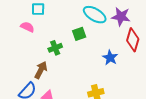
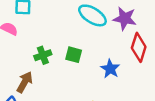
green square: (79, 34) -> (74, 55), moved, turned 32

